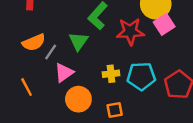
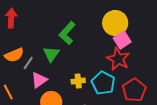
red star: (130, 32) -> (118, 59), moved, turned 30
cyan pentagon: (141, 76) -> (103, 83), turned 30

